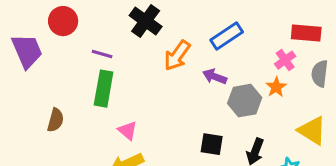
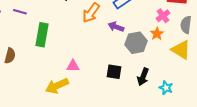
purple line: (102, 54) -> (20, 12), moved
pink triangle: (128, 131) -> (73, 66), moved, turned -40
yellow triangle: (312, 131) -> (181, 50), moved

